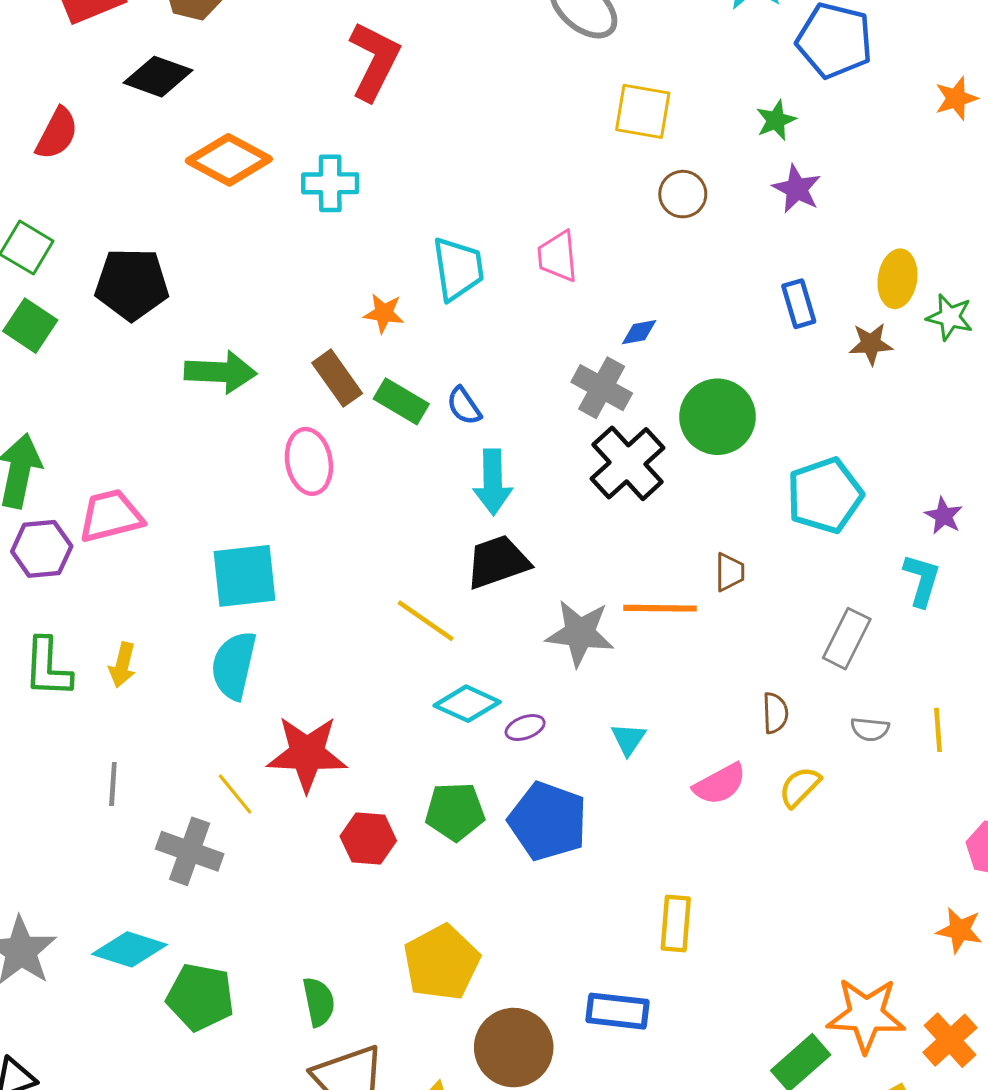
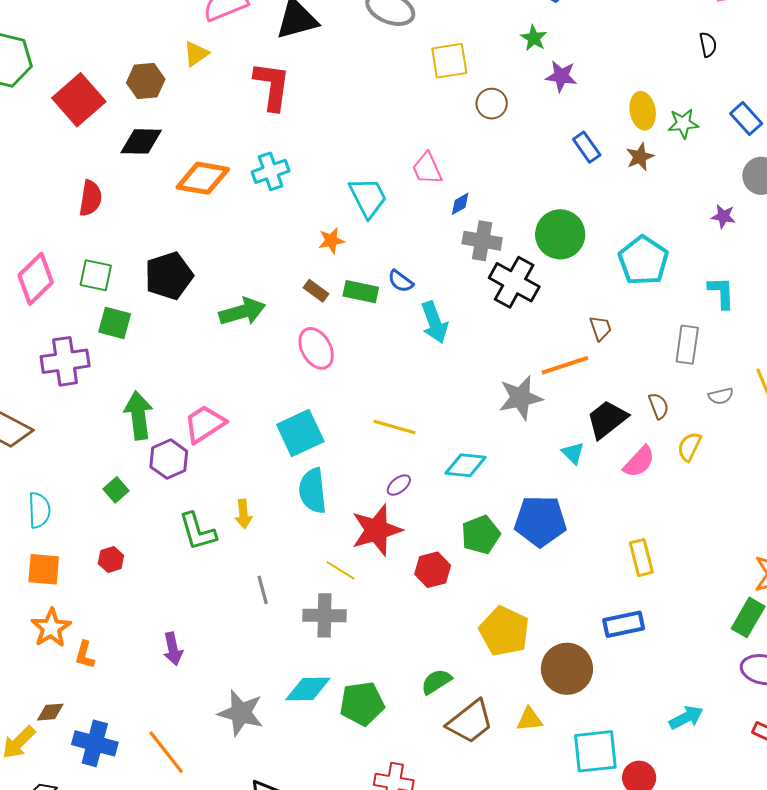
blue diamond: (639, 332) -> (460, 204), moved
brown rectangle: (337, 378) -> (316, 291), size x0.7
purple star: (944, 516) -> (723, 216), moved
black trapezoid: (498, 562) -> (607, 419), moved
yellow line: (426, 621) -> (395, 427), moved
purple ellipse: (525, 728) -> (399, 485), moved
green semicircle: (319, 1002) -> (436, 682), turned -92

